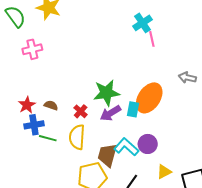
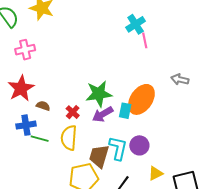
red star: (27, 105) -> (21, 88), moved, size x1.5
cyan L-shape: (126, 147) -> (118, 148), turned 60

